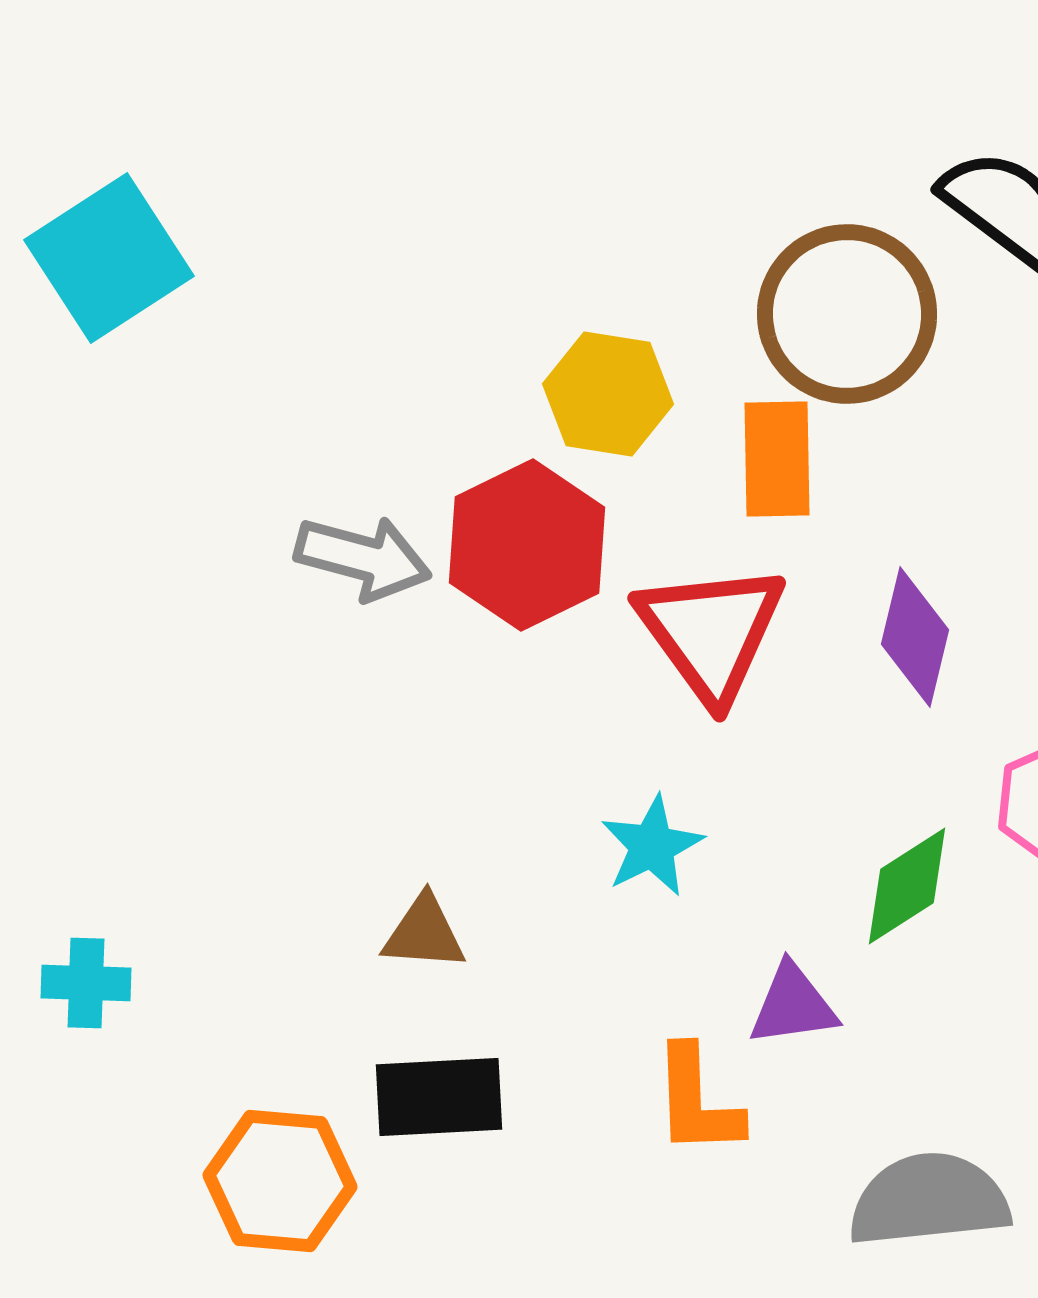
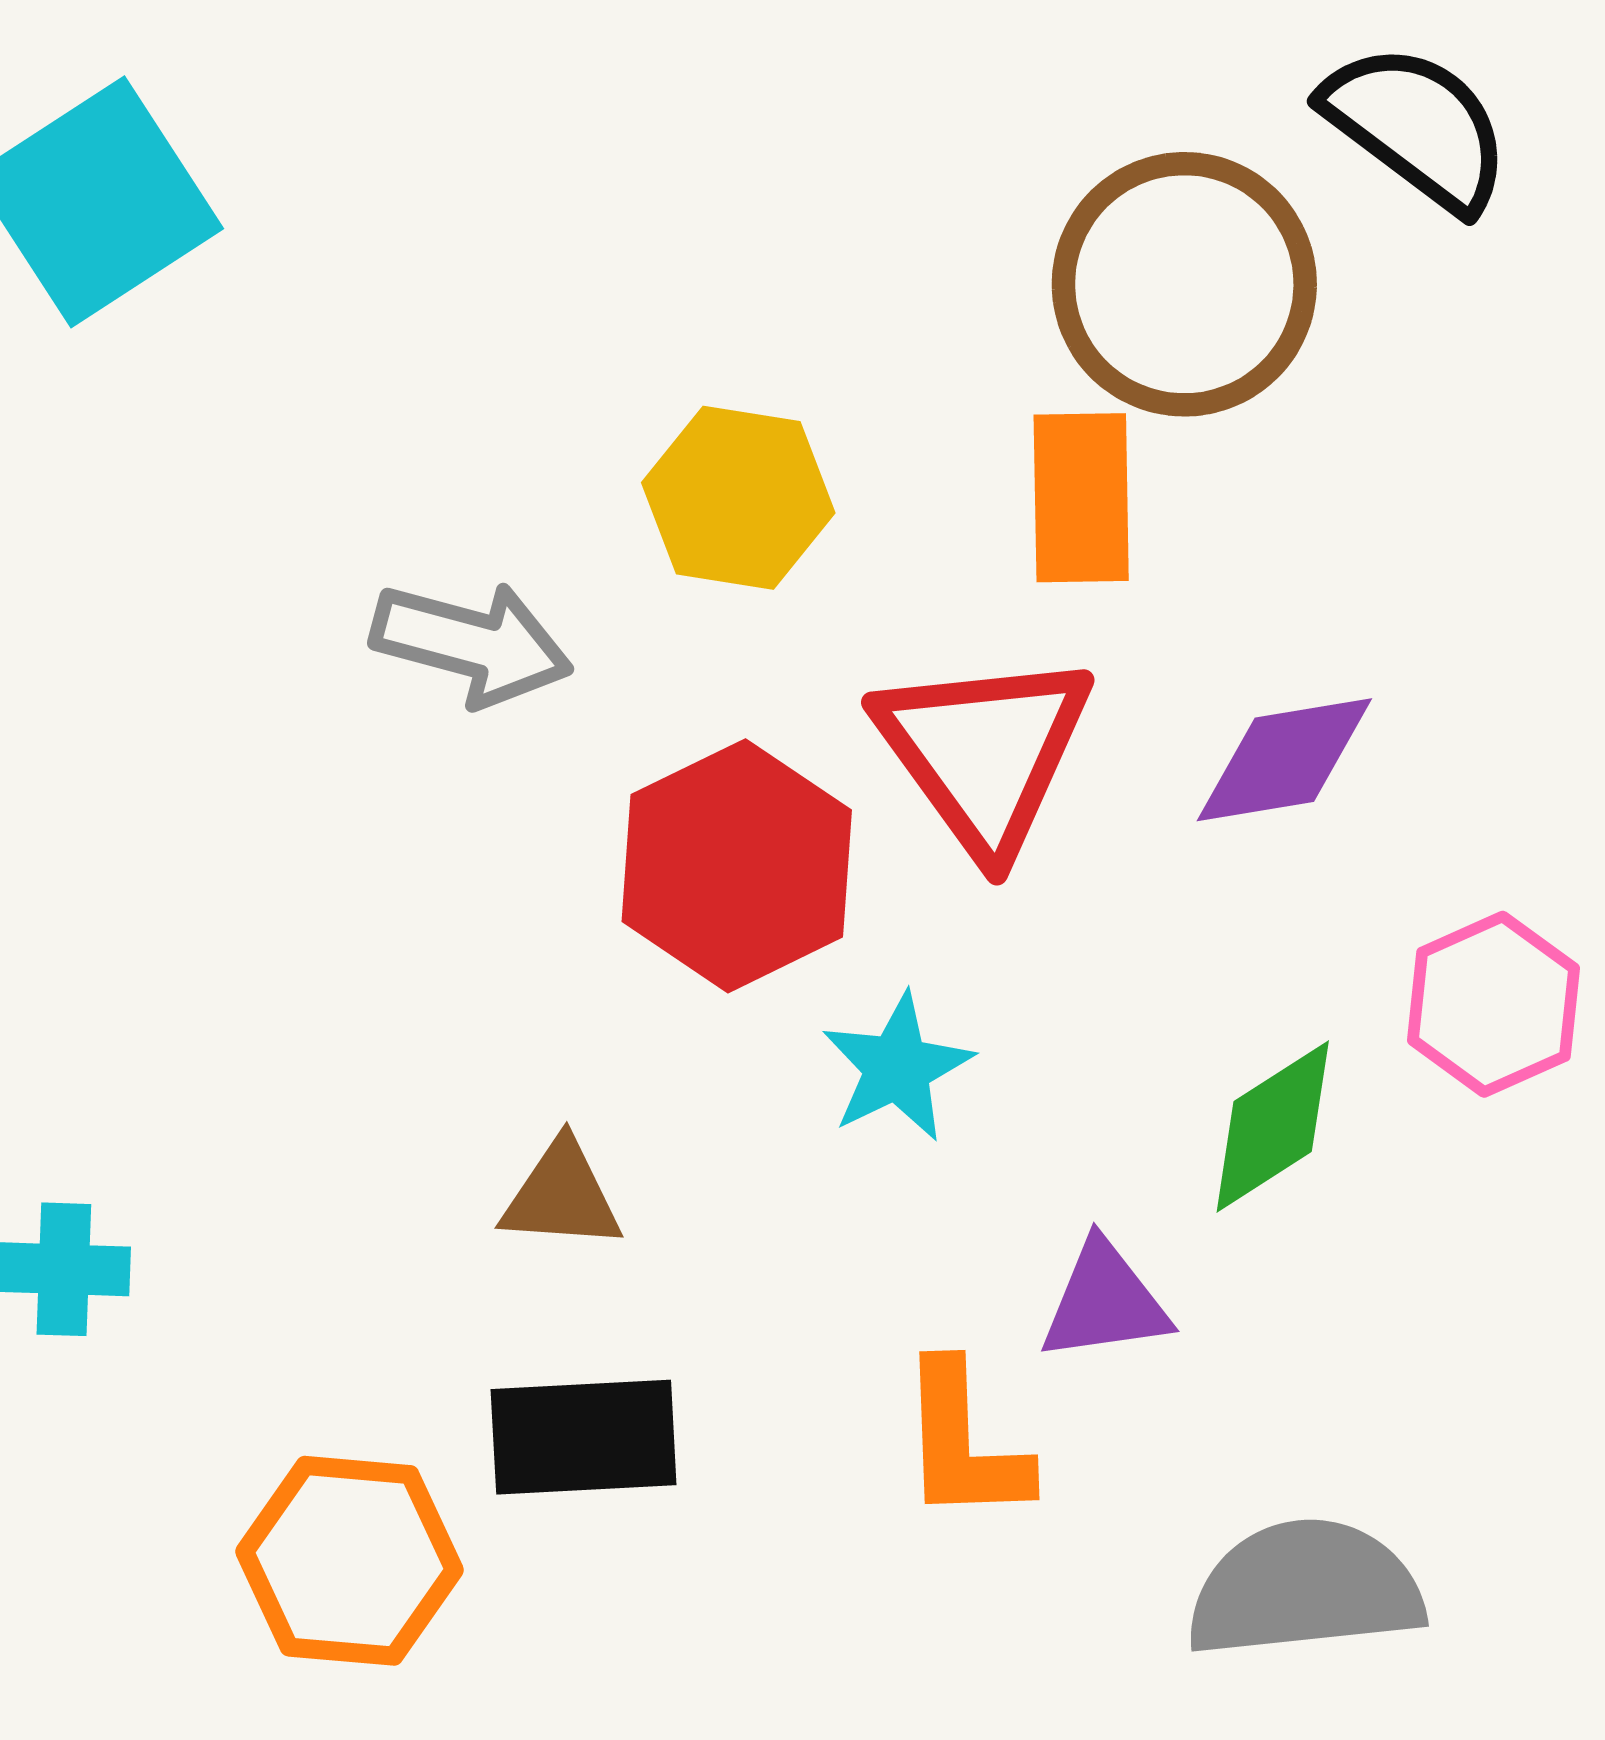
yellow hexagon: (608, 394) -> (738, 498), moved
red hexagon: (527, 545) -> (737, 866), moved
purple diamond: (915, 637) -> (1284, 760), turned 67

